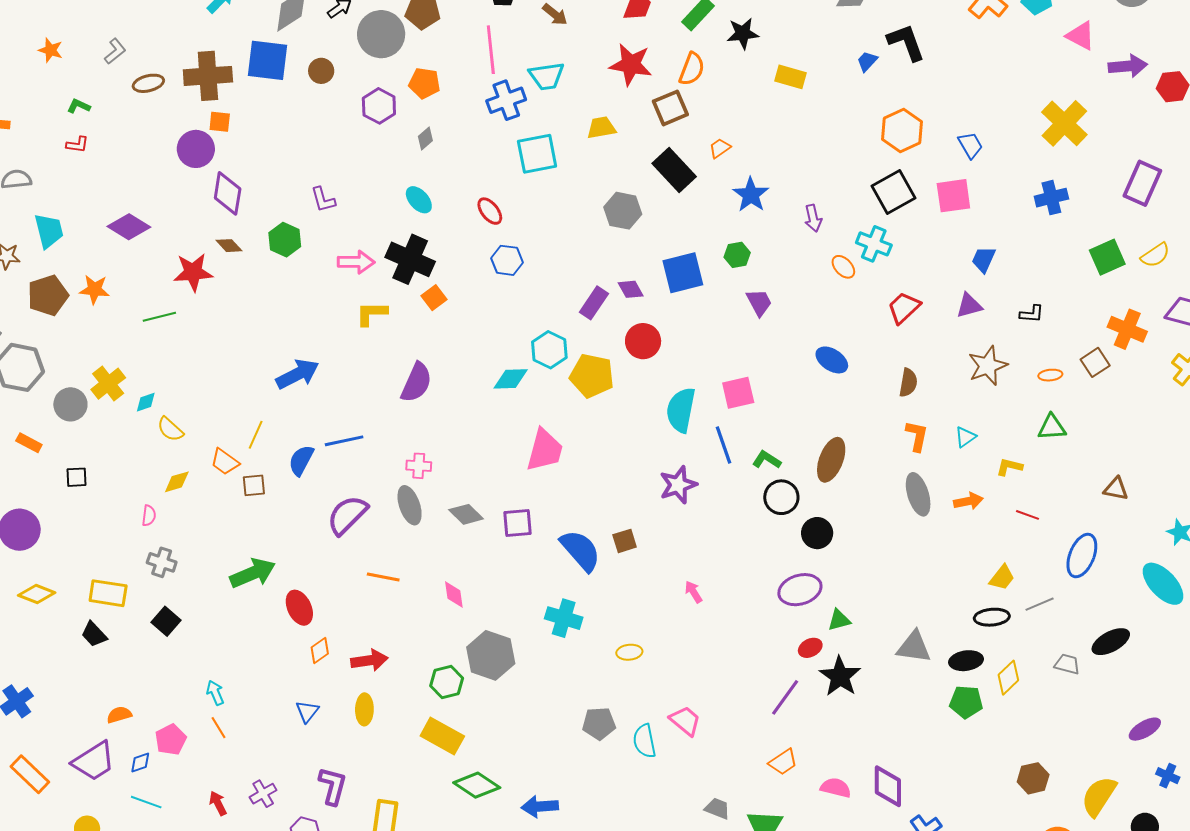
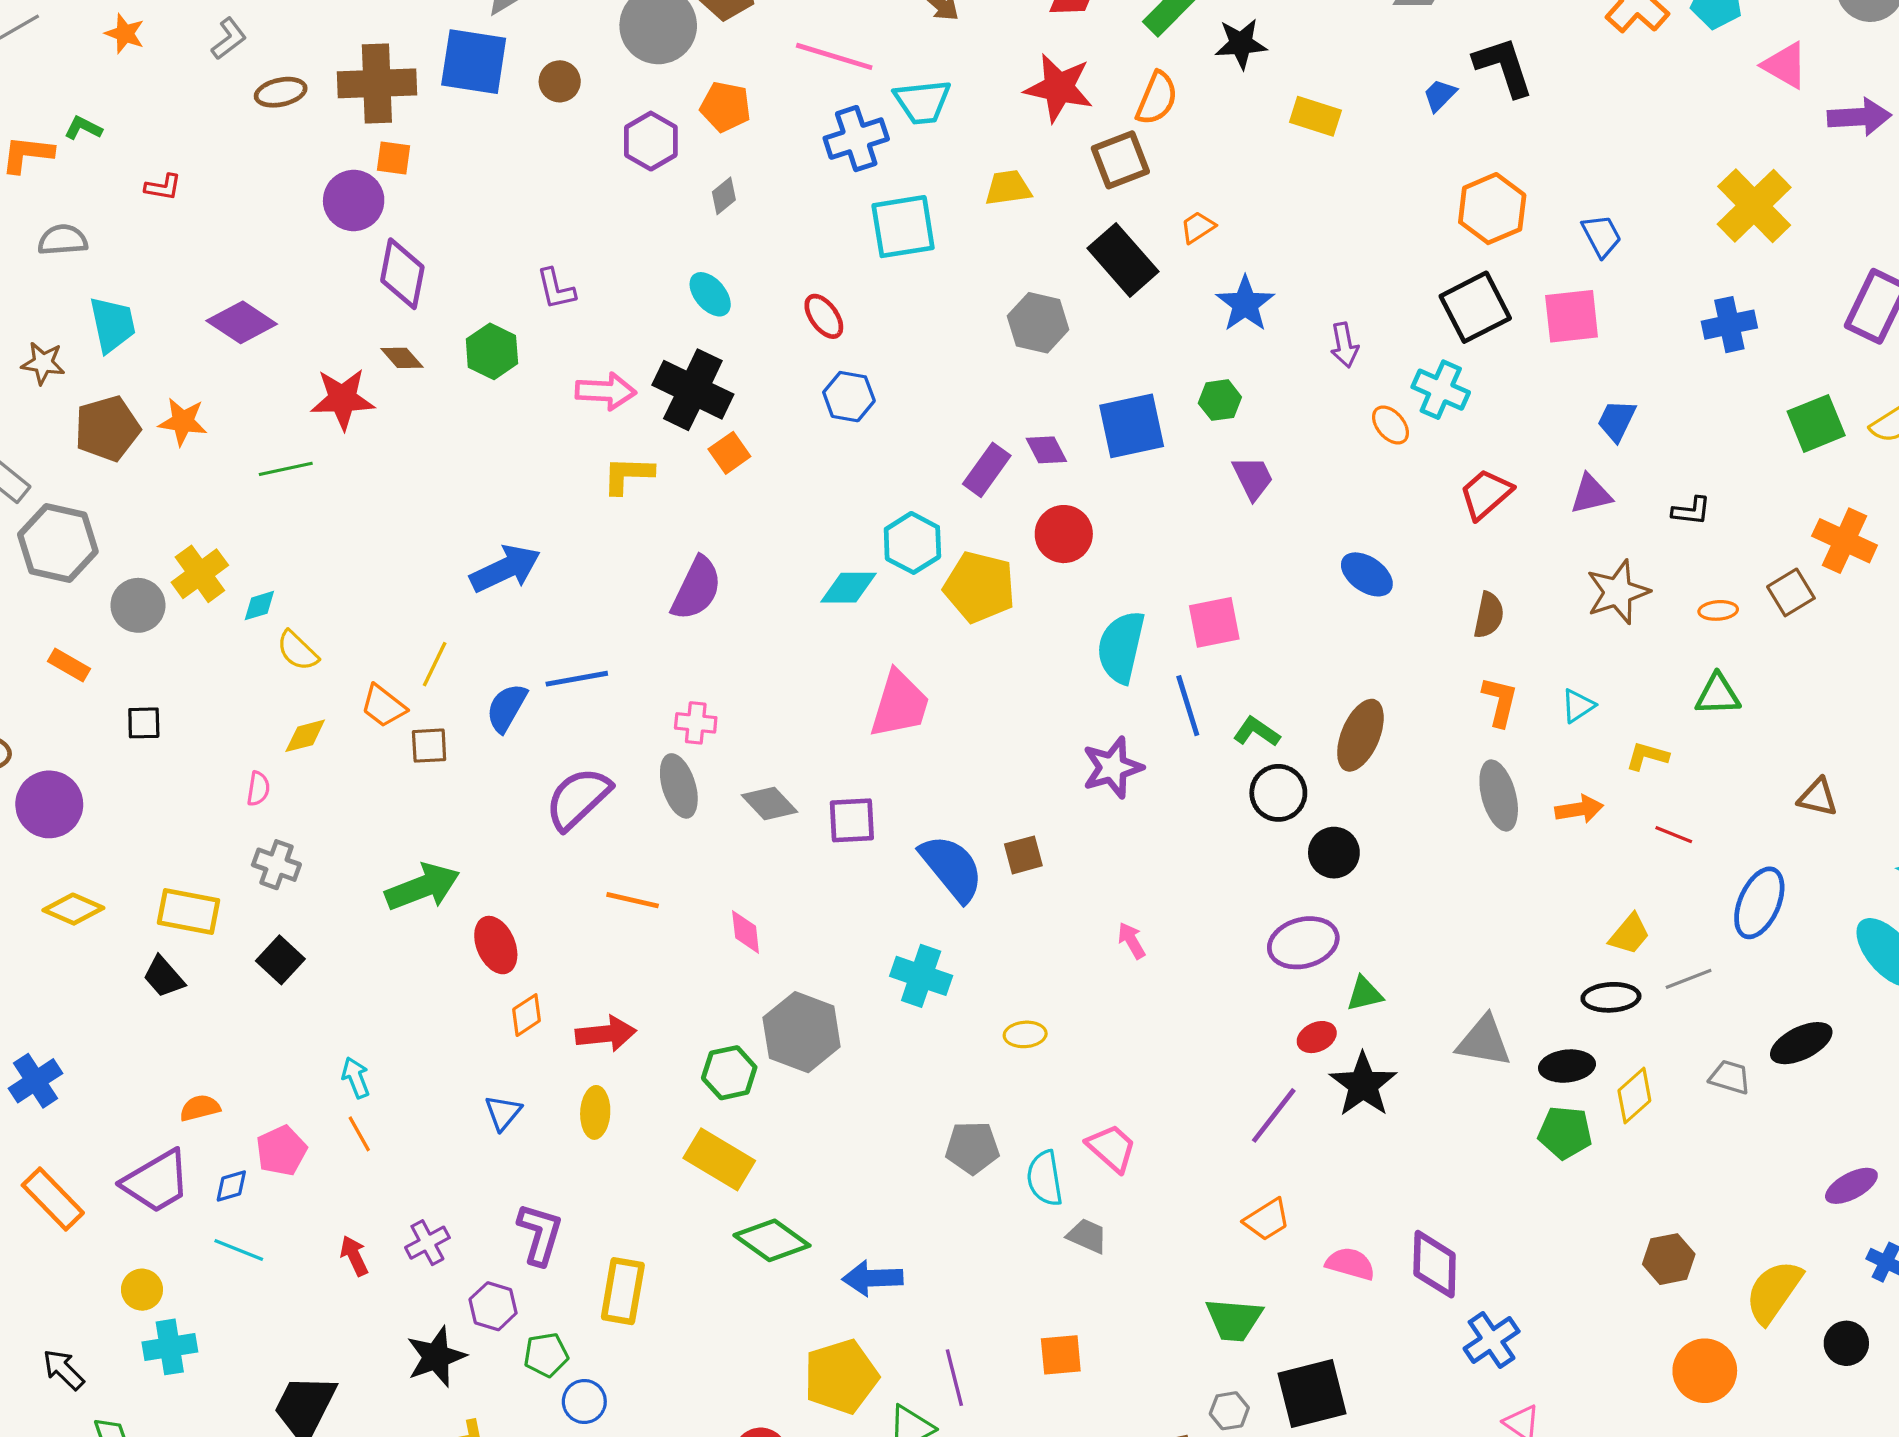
pink line: (491, 50) -> (834, 56), turned -69
green L-shape: (79, 106) -> (83, 128), moved
gray trapezoid: (717, 809) -> (1087, 1236), moved

